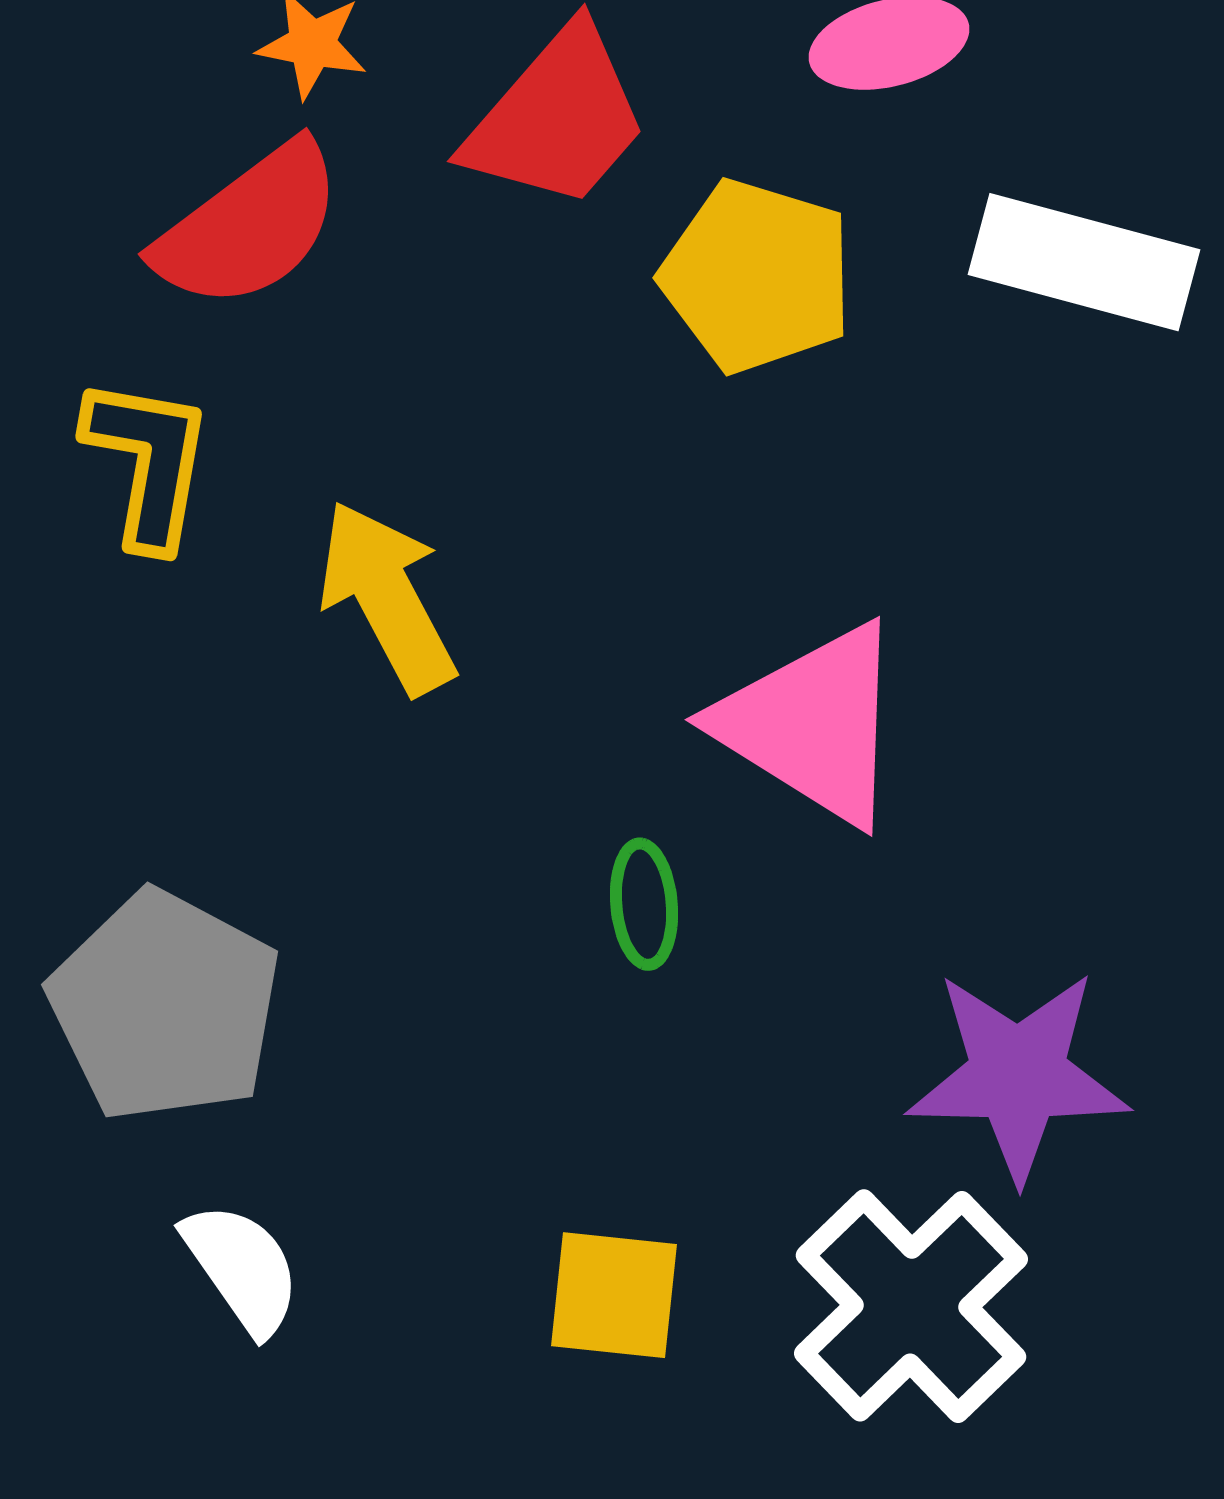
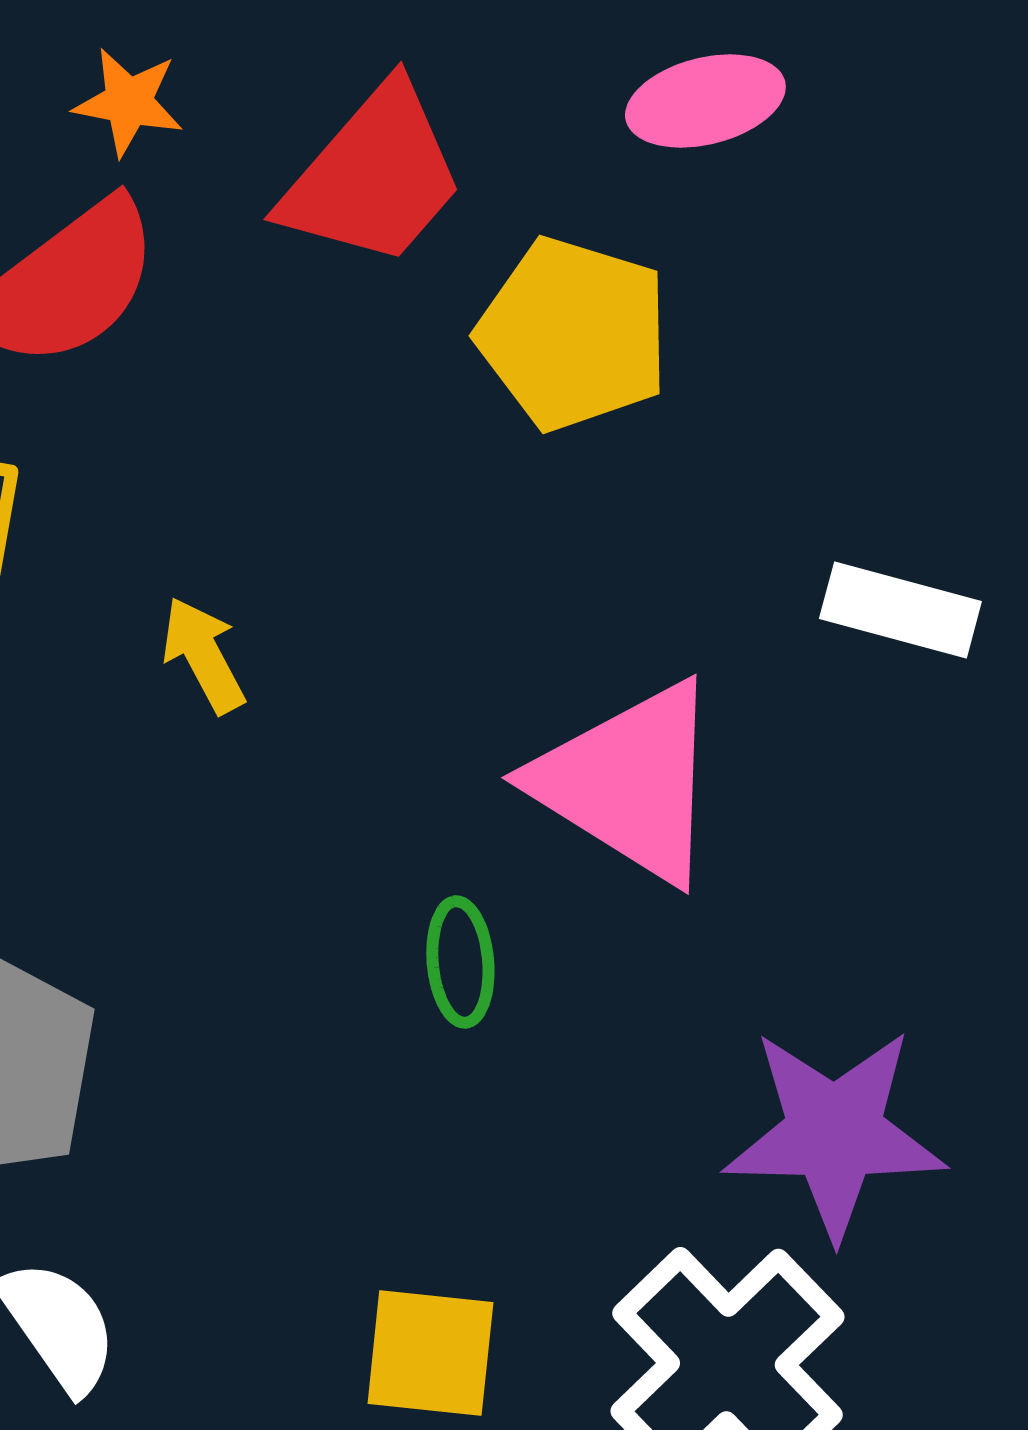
white rectangle: (1084, 262) -> (900, 610), moved, size x0.7
yellow arrow: (387, 597) -> (203, 655), size x0.6

